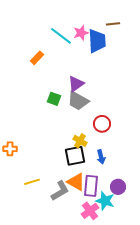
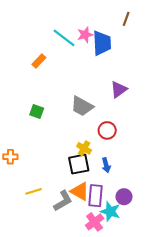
brown line: (113, 24) -> (126, 19), moved, turned -64
purple triangle: (76, 84) -> (119, 89), moved
green square: (54, 99) -> (37, 111), moved

